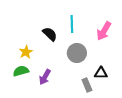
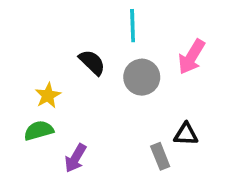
cyan line: (72, 24) -> (133, 26), moved
gray circle: (77, 53) -> (142, 77), moved
purple arrow: (45, 77) -> (75, 158), moved

